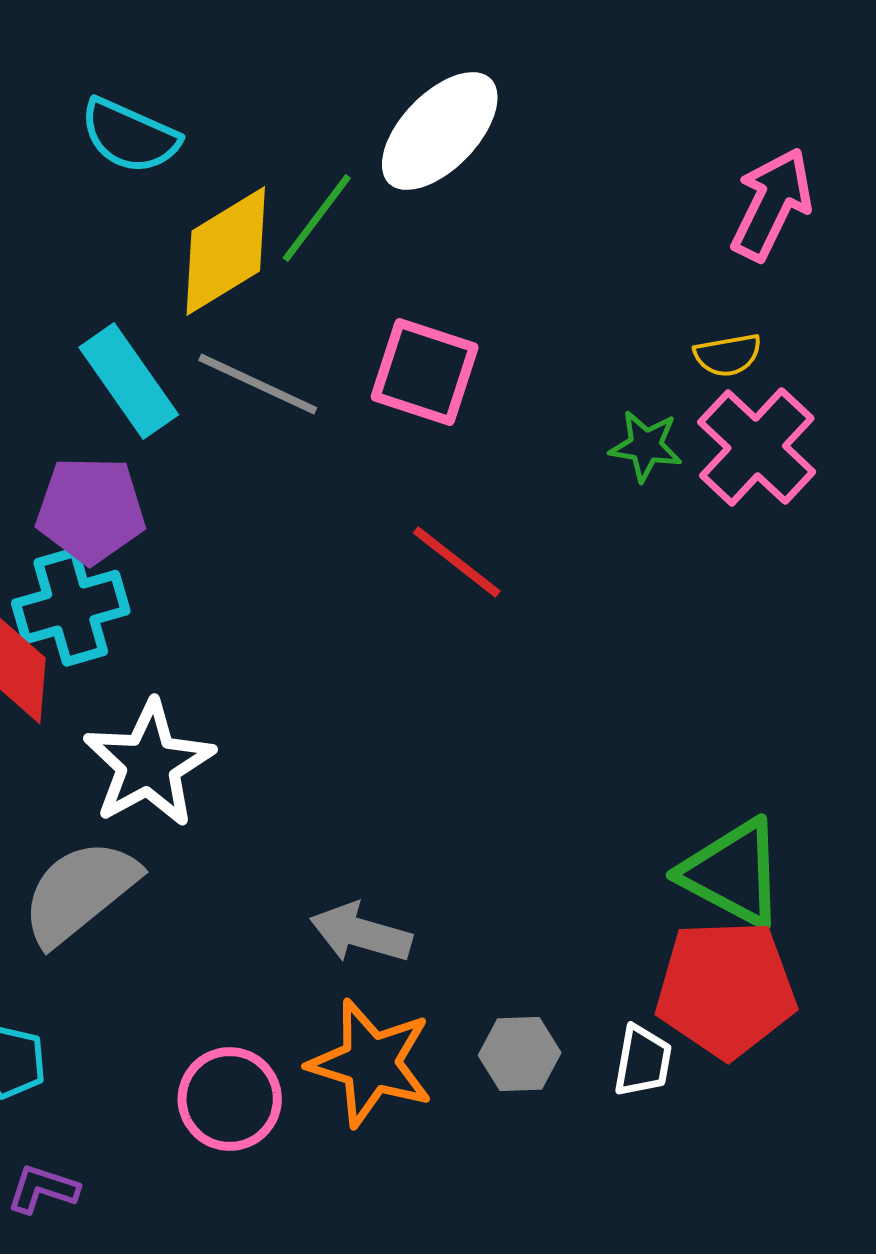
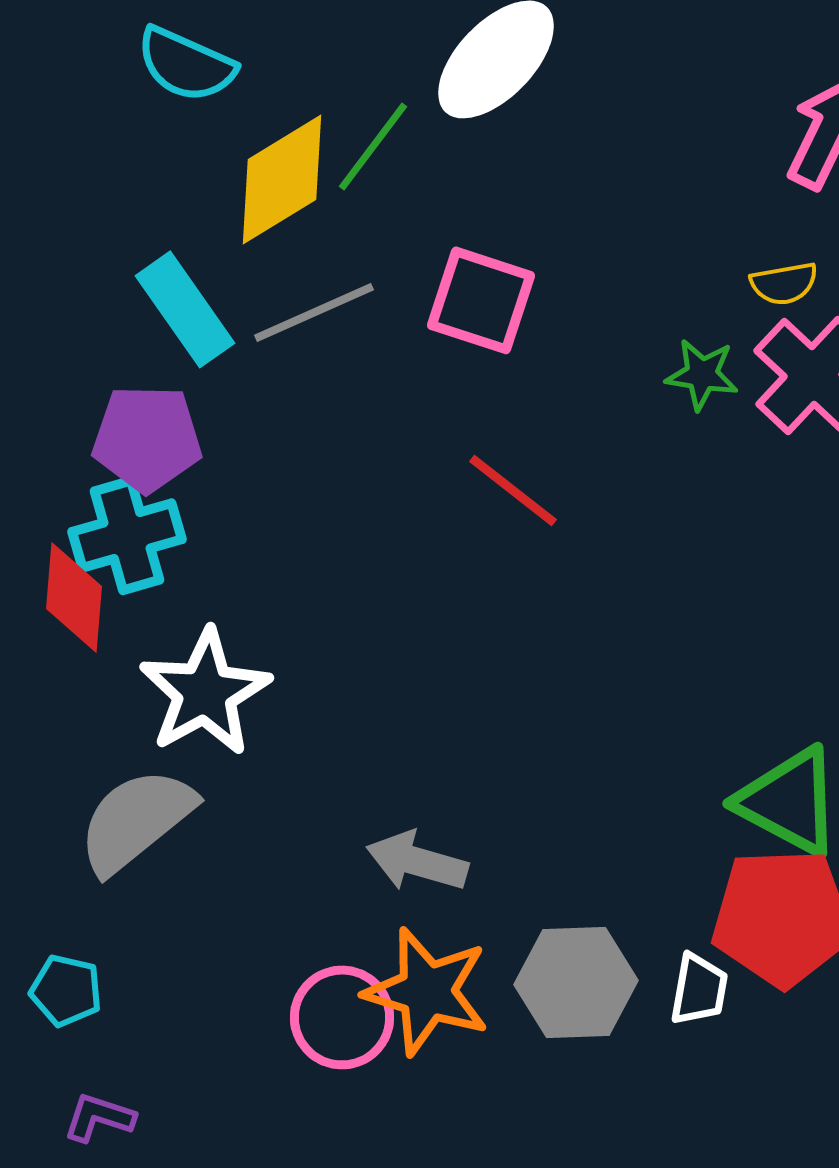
gray line: (258, 384) -> (314, 312), turned -49
gray hexagon: (520, 1054) -> (576, 982), size x1.5
pink circle: (230, 1099) -> (342, 1017), moved

